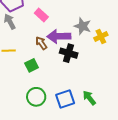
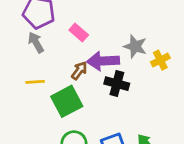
brown arrow: (41, 43) -> (79, 71), turned 72
green square: (32, 65) -> (67, 101), size x1.6

